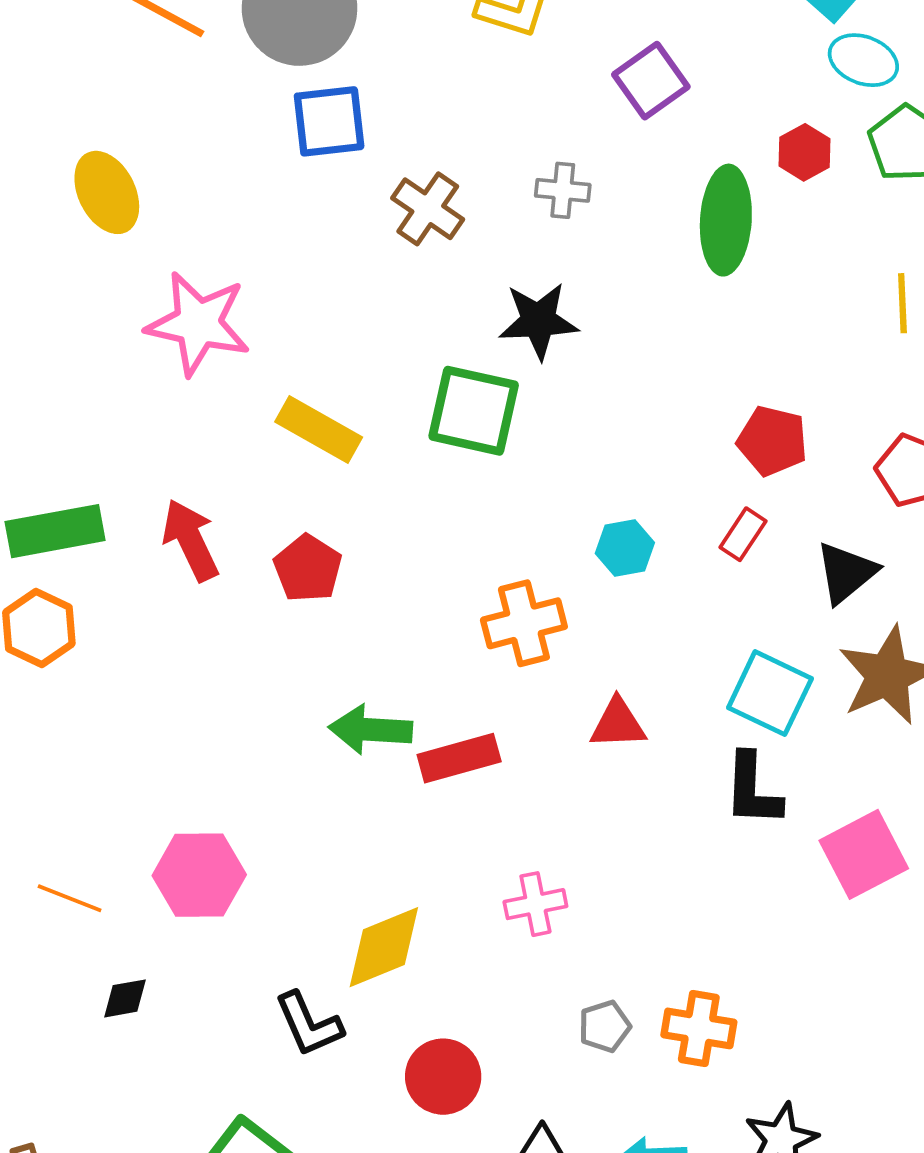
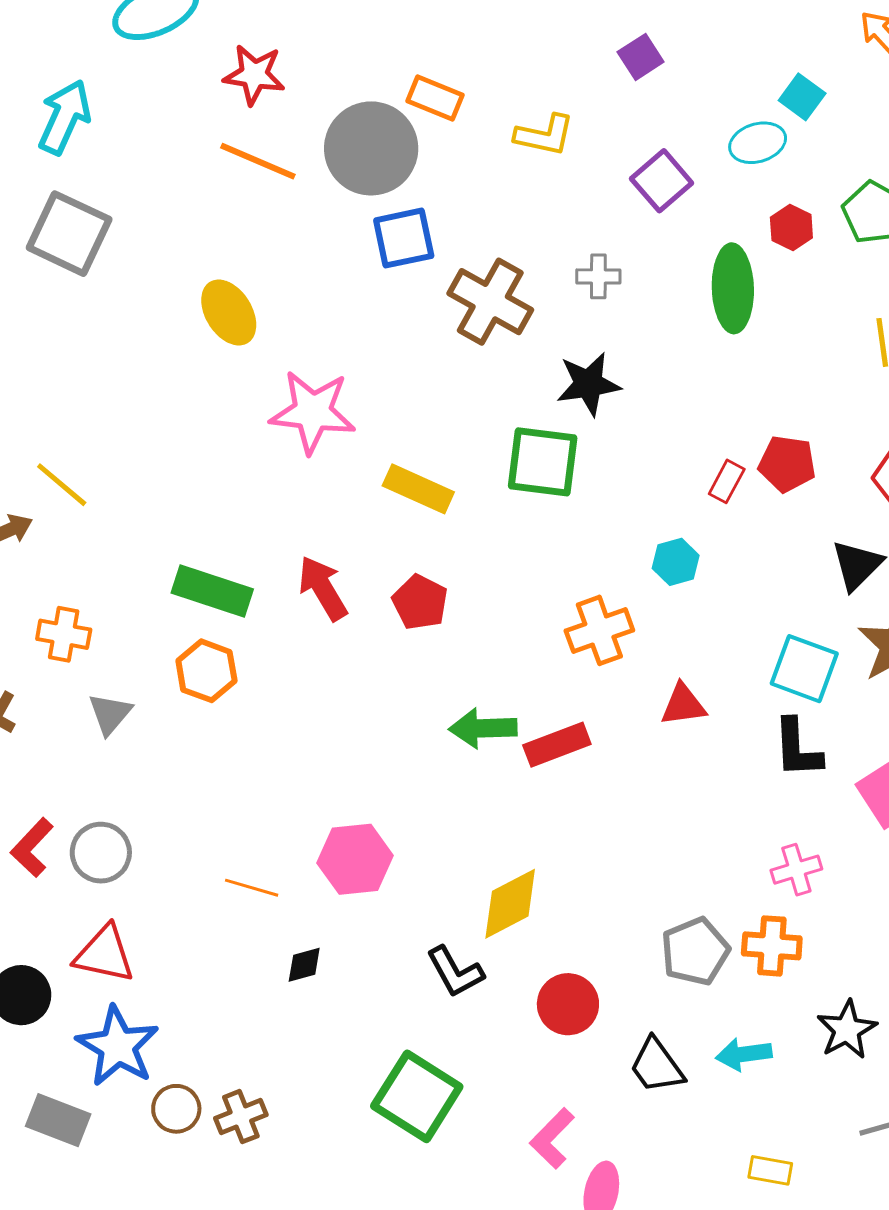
cyan ellipse: (863, 60) -> (758, 143), moved, turned -32
brown cross: (428, 209) -> (490, 302), size x1.4
green rectangle: (55, 531) -> (212, 591), turned 34
red rectangle: (743, 534) -> (727, 481), moved
pink cross: (535, 904) -> (796, 870), moved
gray pentagon: (605, 1026) -> (695, 951), size x1.6

